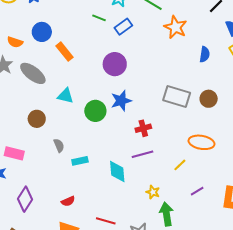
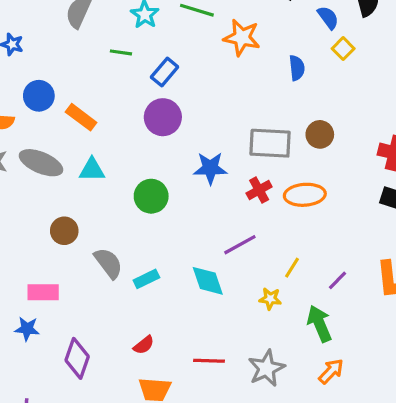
blue rectangle: (123, 27) -> (165, 72), moved
cyan triangle: (65, 96) -> (92, 170), moved
blue star: (121, 101) -> (210, 168), moved, turned 30
red cross: (143, 128) -> (259, 190), moved
orange ellipse: (201, 142) -> (305, 195), moved
gray semicircle: (59, 145) -> (108, 263), size x1.5
yellow line: (180, 165) -> (292, 268), moved
green arrow: (166, 214) -> (320, 324), moved

